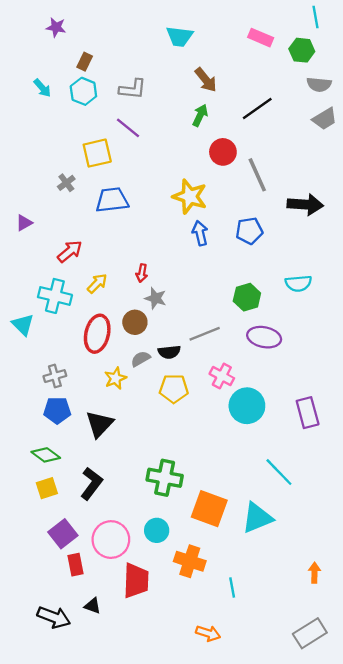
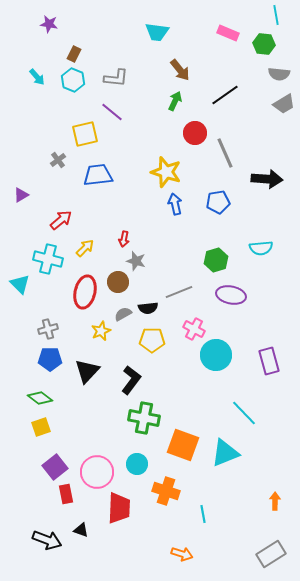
black L-shape: (91, 483) -> (131, 380), moved

